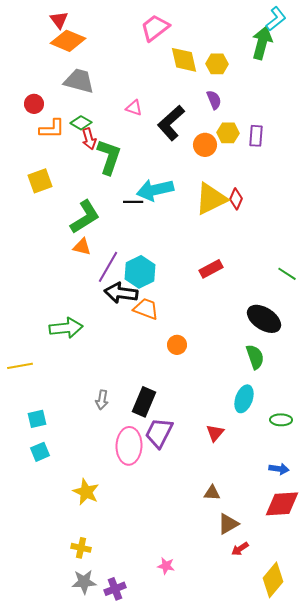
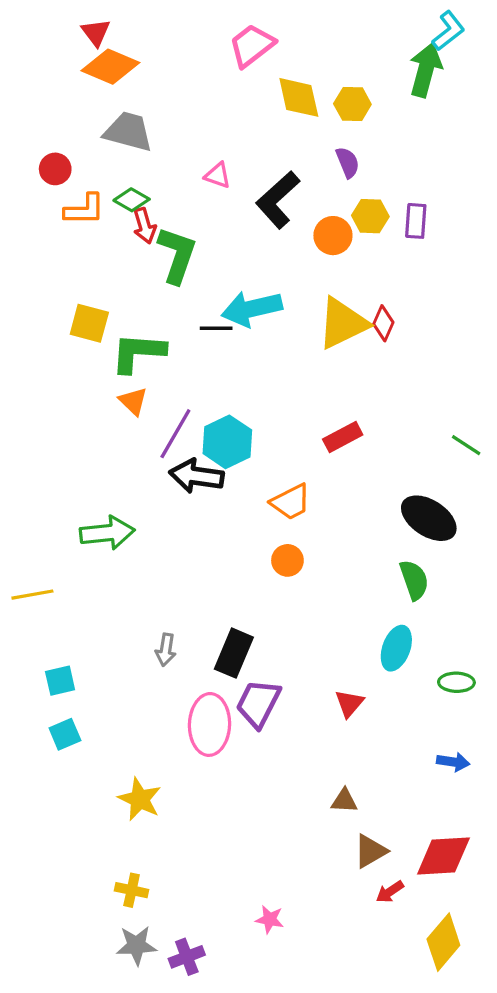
yellow square: (40, 181) -> (89, 323), moved, turned 35
green L-shape: (85, 217) -> (138, 352), turned -144
orange triangle: (82, 247) -> (133, 401), turned 30
orange trapezoid: (146, 309) -> (291, 502), moved, turned 132
red diamond: (282, 504) -> (443, 856), moved

